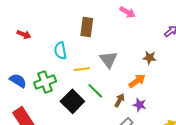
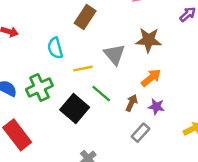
brown rectangle: (87, 27) -> (85, 17), turned 30
brown star: (150, 58) -> (149, 40), moved, size x1.5

